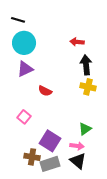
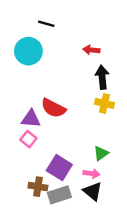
black line: (18, 20) -> (46, 24), moved
purple triangle: (25, 69) -> (31, 119), moved, turned 30
red semicircle: (45, 91) -> (53, 108), size x1.5

